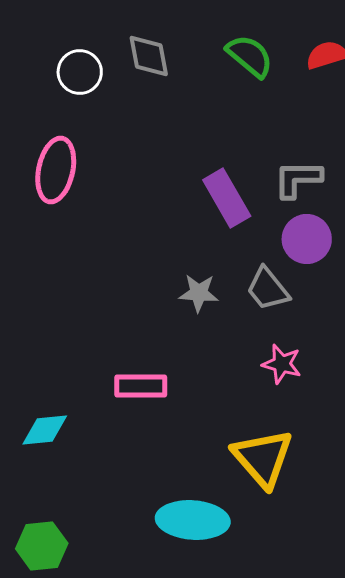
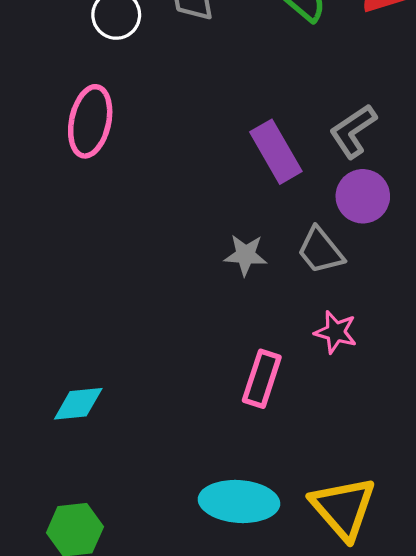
gray L-shape: (298, 179) -> (353, 131), turned -34
pink rectangle: (141, 386) -> (262, 379), moved, turned -72
yellow triangle: (263, 458) -> (343, 508), moved

